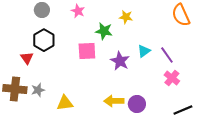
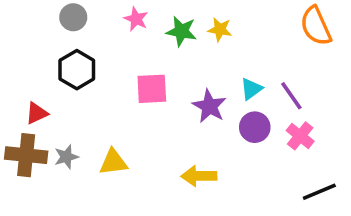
green star: (104, 31) -> (181, 31), moved
red triangle: (27, 58) -> (37, 113), moved, turned 40
yellow triangle: (65, 103) -> (113, 162), moved
purple circle: (137, 104) -> (255, 127), moved

